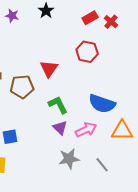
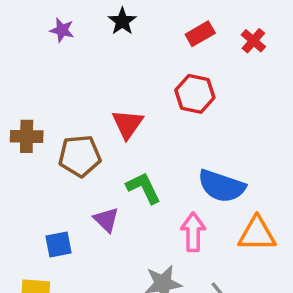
red cross: (111, 22) -> (253, 41), moved
purple triangle: (60, 128) -> (106, 220), moved
pink arrow: (86, 130) -> (193, 232), turned -65

